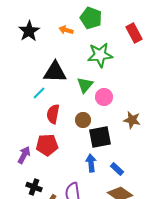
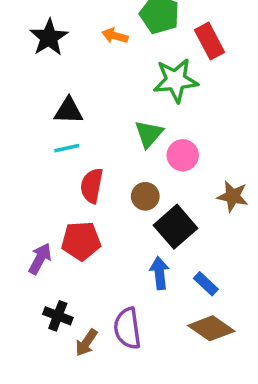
red rectangle: (134, 33) -> (209, 41), moved
black triangle: (55, 72) -> (69, 111), moved, size x0.7
cyan line: (39, 93) -> (67, 148), turned 32
black square: (100, 137) -> (176, 227), turned -30

